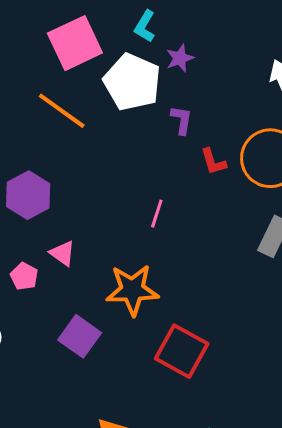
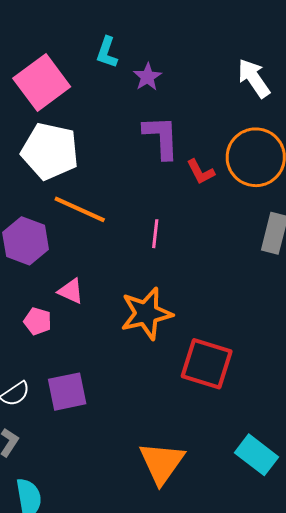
white pentagon: (132, 82) -> (50, 151), moved
orange line: (62, 111) -> (80, 209), moved
purple L-shape: (182, 120) -> (161, 137), size x1.6
purple square: (80, 336) -> (67, 392), moved, turned -36

